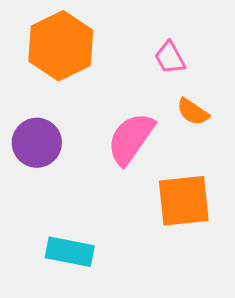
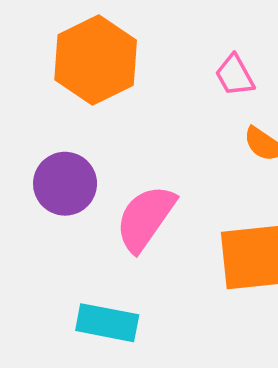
pink semicircle: (131, 139) -> (145, 218), moved

